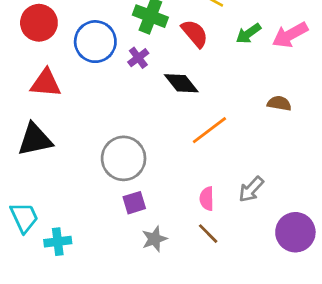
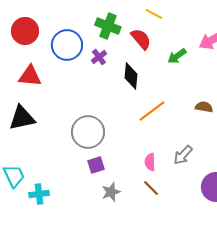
green arrow: (248, 34) -> (177, 56), moved
black diamond: (181, 83) -> (131, 76), turned 44
brown semicircle: (279, 103) -> (204, 107), moved

